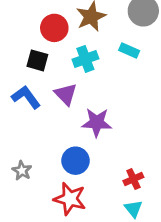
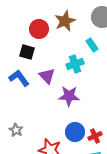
cyan rectangle: (129, 50) -> (92, 45), turned 32
cyan cross: (85, 59) -> (75, 64), moved
blue circle: (76, 161) -> (75, 132), moved

